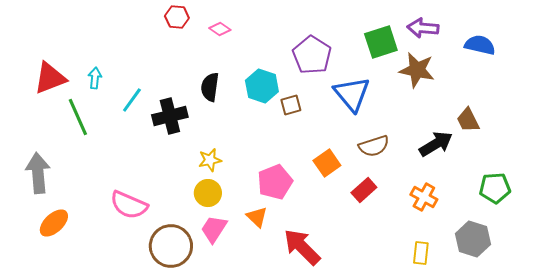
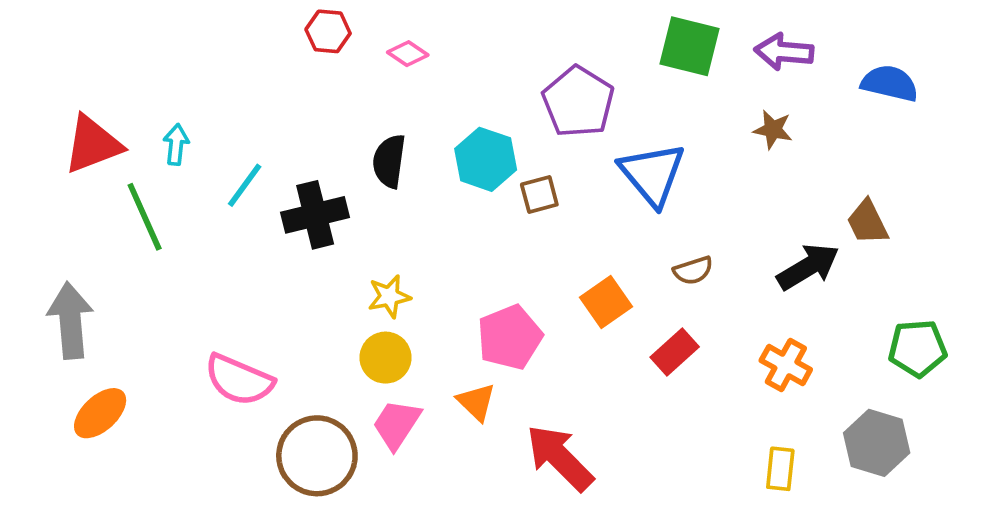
green square: (381, 42) -> (689, 46), moved, turned 32
brown star: (417, 70) -> (773, 130), size x0.6
brown semicircle: (374, 146) -> (693, 270), size x0.7

